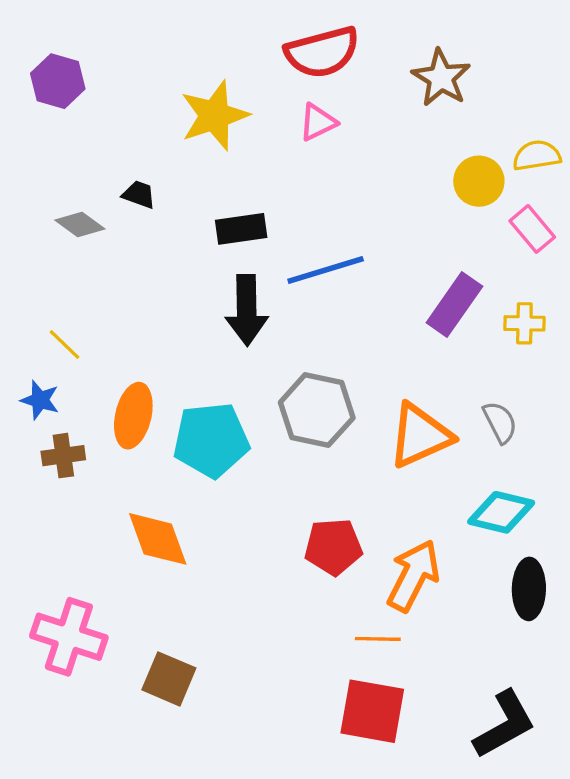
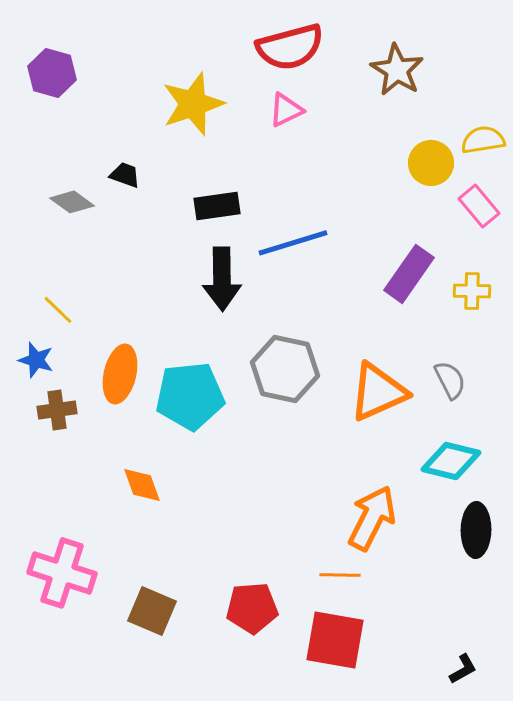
orange diamond: (158, 539) -> (142, 485), size x0.7
red pentagon: (333, 547) -> (252, 608), moved
black L-shape: (504, 725) -> (463, 669), moved, size x0.5

